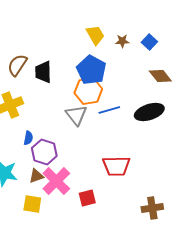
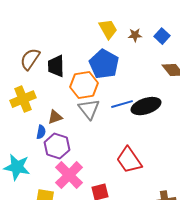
orange hexagon: (88, 91) -> (84, 85), moved
black ellipse: (149, 112) -> (146, 106), moved
red trapezoid: (116, 166) -> (129, 160), turned 56
brown triangle: (36, 176) -> (55, 117), moved

